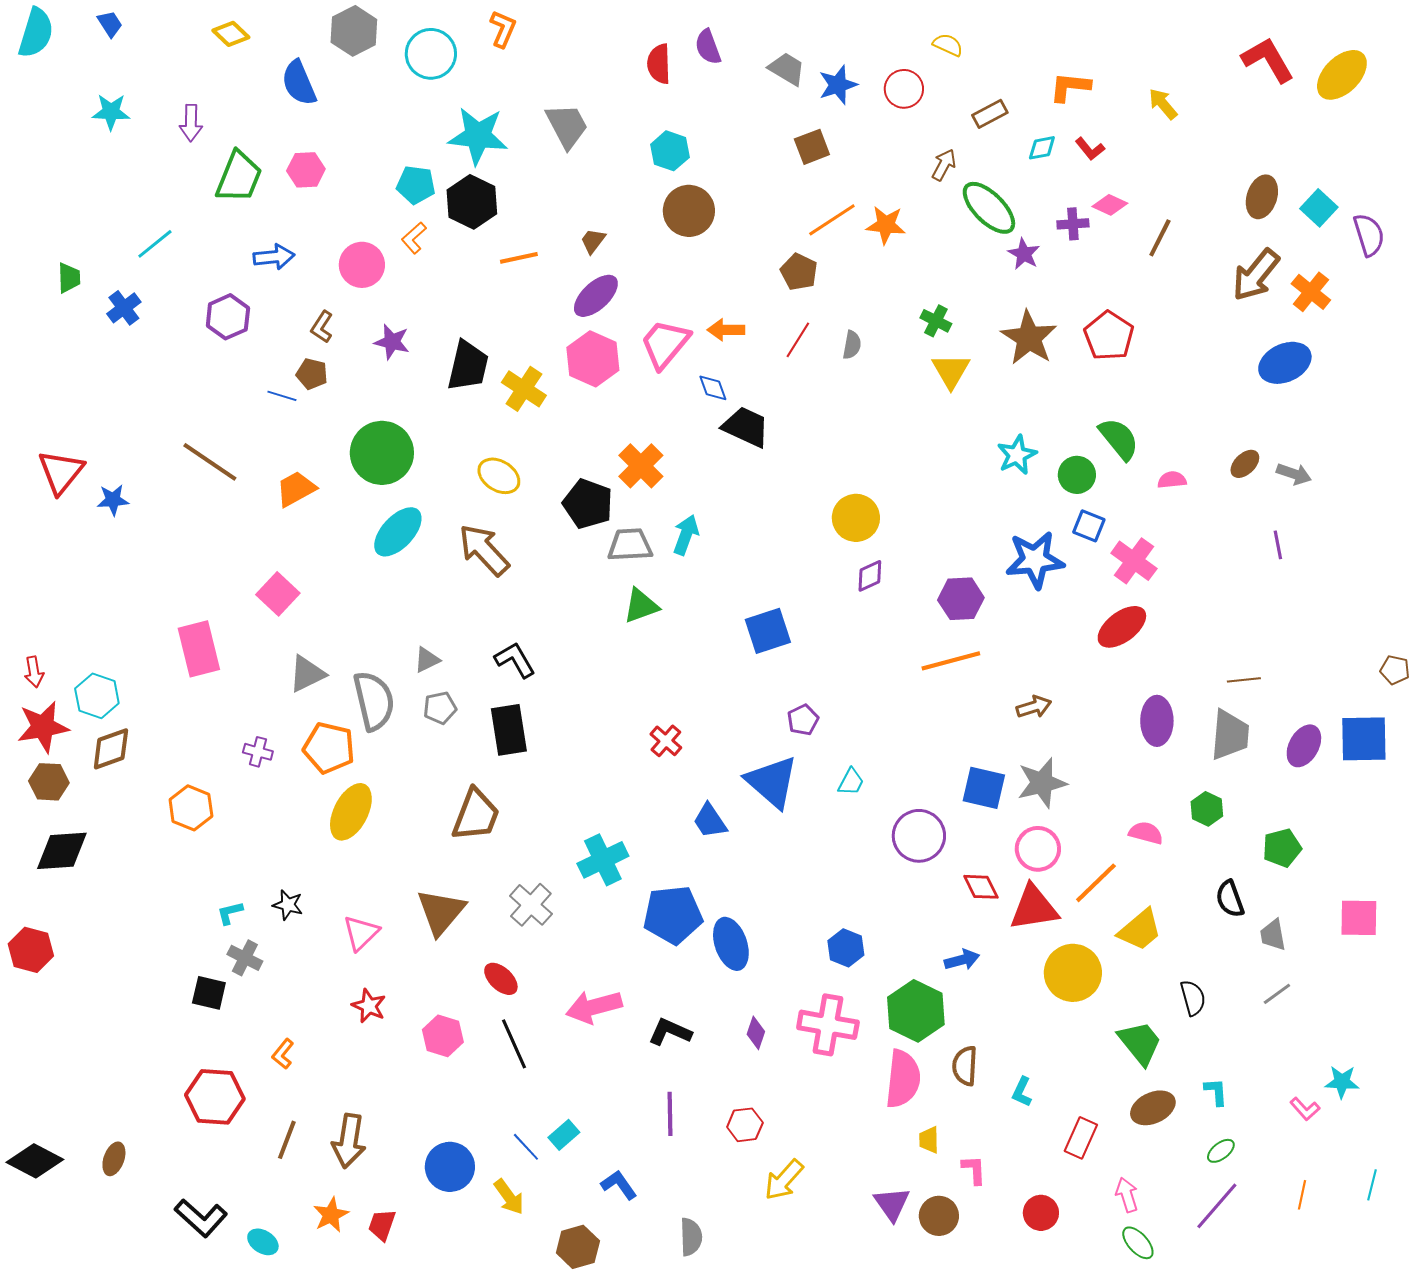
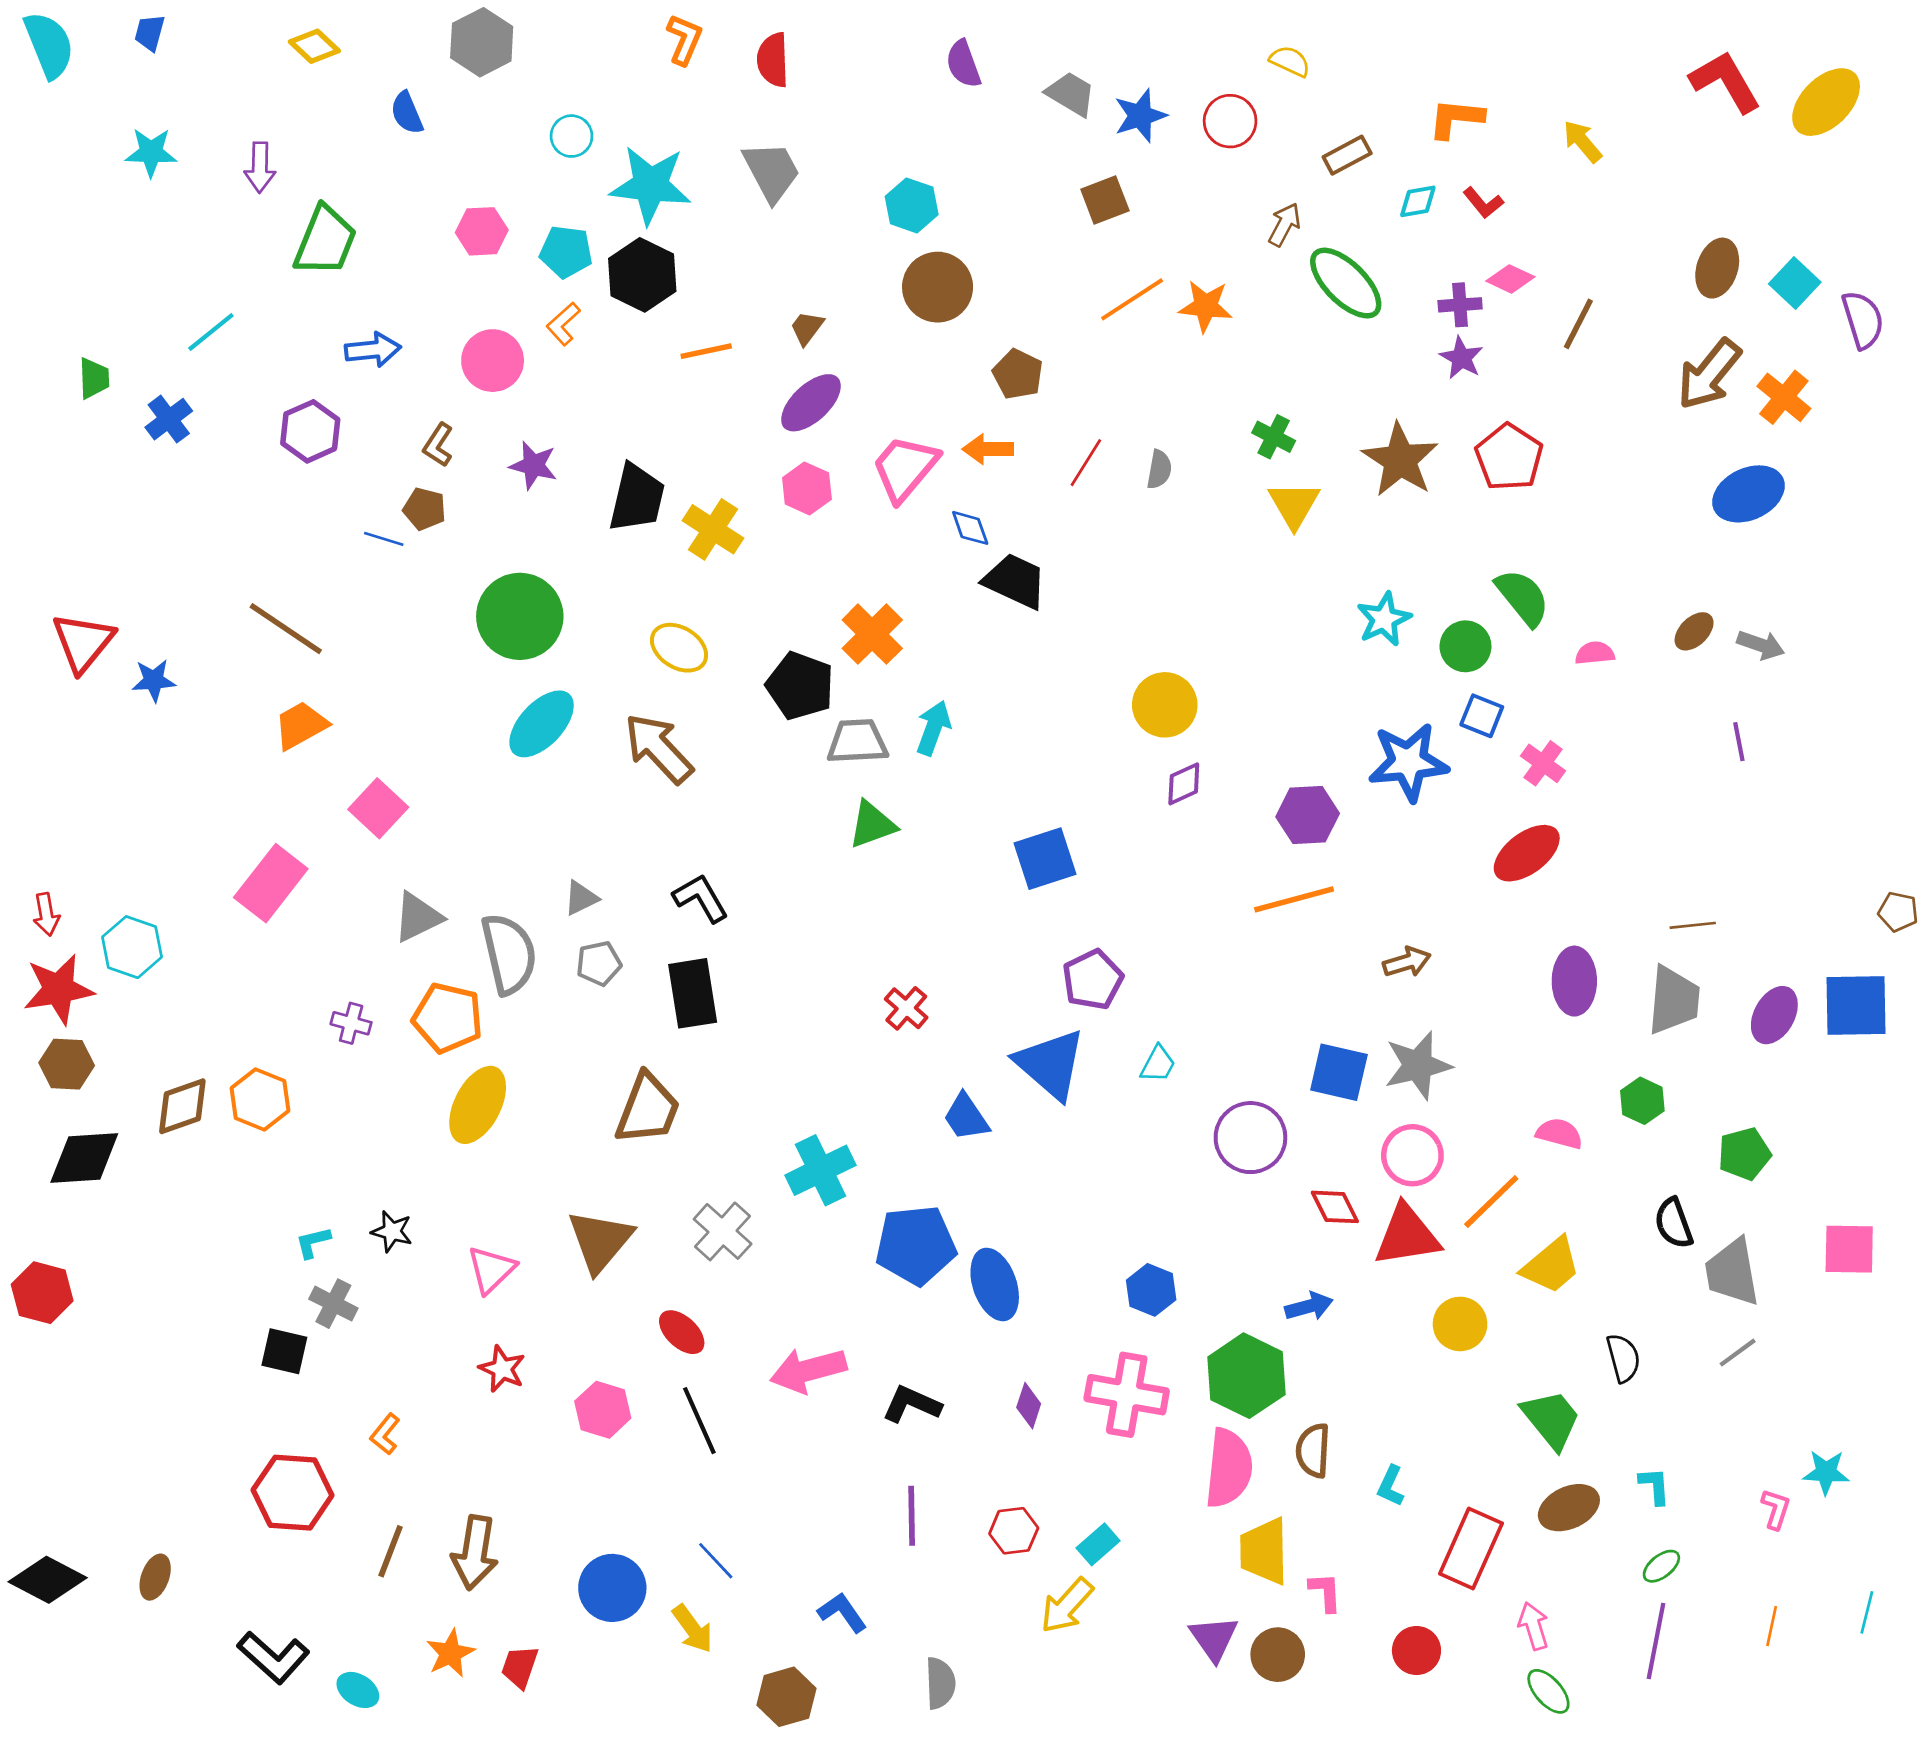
blue trapezoid: (110, 24) -> (150, 33), turned -132
cyan semicircle: (36, 33) -> (49, 45), turned -39
cyan circle: (431, 54) -> (571, 136), moved, size x0.6
red semicircle: (659, 64) -> (773, 60), moved
blue semicircle: (299, 83) -> (407, 113), size x0.7
pink hexagon: (306, 170) -> (482, 231), moved
purple star: (1024, 254) -> (1461, 358), moved
brown pentagon: (799, 272) -> (1018, 374), moved
pink hexagon: (593, 359) -> (807, 488), size x0.7
orange trapezoid: (296, 489) -> (301, 725), moved
pink cross: (1134, 561) -> (1543, 763), size x0.7
pink rectangle: (199, 649) -> (271, 883), turned 52
purple pentagon: (803, 720) -> (1093, 980), size x1.4
brown diamond: (111, 749) -> (182, 1106), moved
gray trapezoid: (1273, 935) -> (1732, 1272), size x1.6
yellow circle: (1073, 973) -> (1460, 1324), size x0.7
pink L-shape: (1305, 1109) -> (1776, 1509), turned -120
cyan rectangle: (564, 1135) -> (1098, 1544), moved
red rectangle: (1081, 1138) -> (1471, 1548), size x1.4
yellow trapezoid: (929, 1140) -> (1264, 1551), size x1.8
purple line: (1217, 1206) -> (1656, 1641), turned -30

